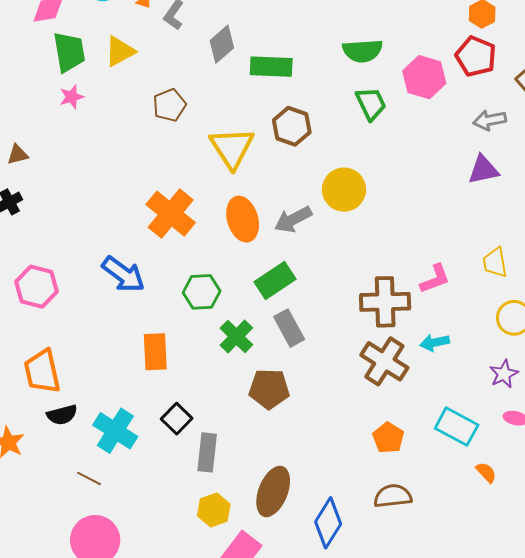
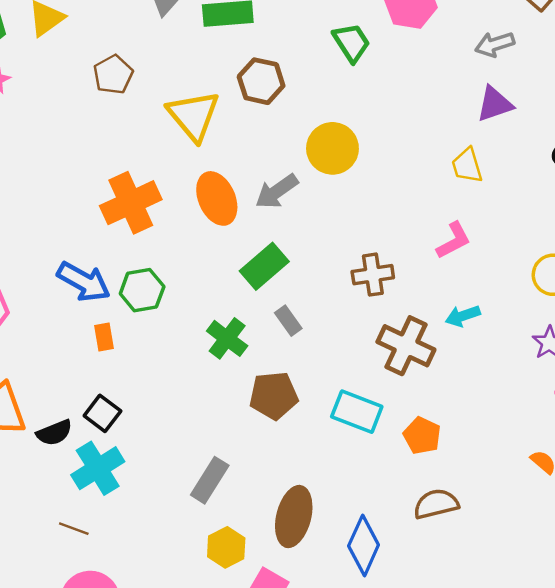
orange cross: (171, 214) -> (131, 203), turned 33
yellow trapezoid: (495, 262) -> (467, 166), moved
green hexagon: (202, 292) -> (142, 290), moved
brown cross: (385, 302) -> (373, 275), moved, size x0.7
gray rectangle: (289, 328) -> (288, 321), size x0.7
orange rectangle: (155, 352) -> (104, 337), moved, size x0.6
black semicircle: (62, 415) -> (54, 433), moved
black square: (177, 419) -> (102, 413), moved
cyan rectangle: (457, 427) -> (357, 412), moved
cyan cross: (115, 431) -> (98, 468), turned 33
gray rectangle: (207, 452) -> (210, 480), turned 33

